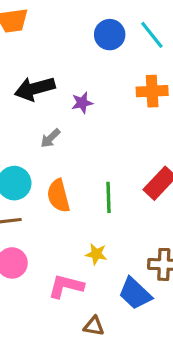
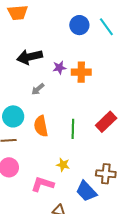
orange cross: (152, 91) -> (81, 72), moved

